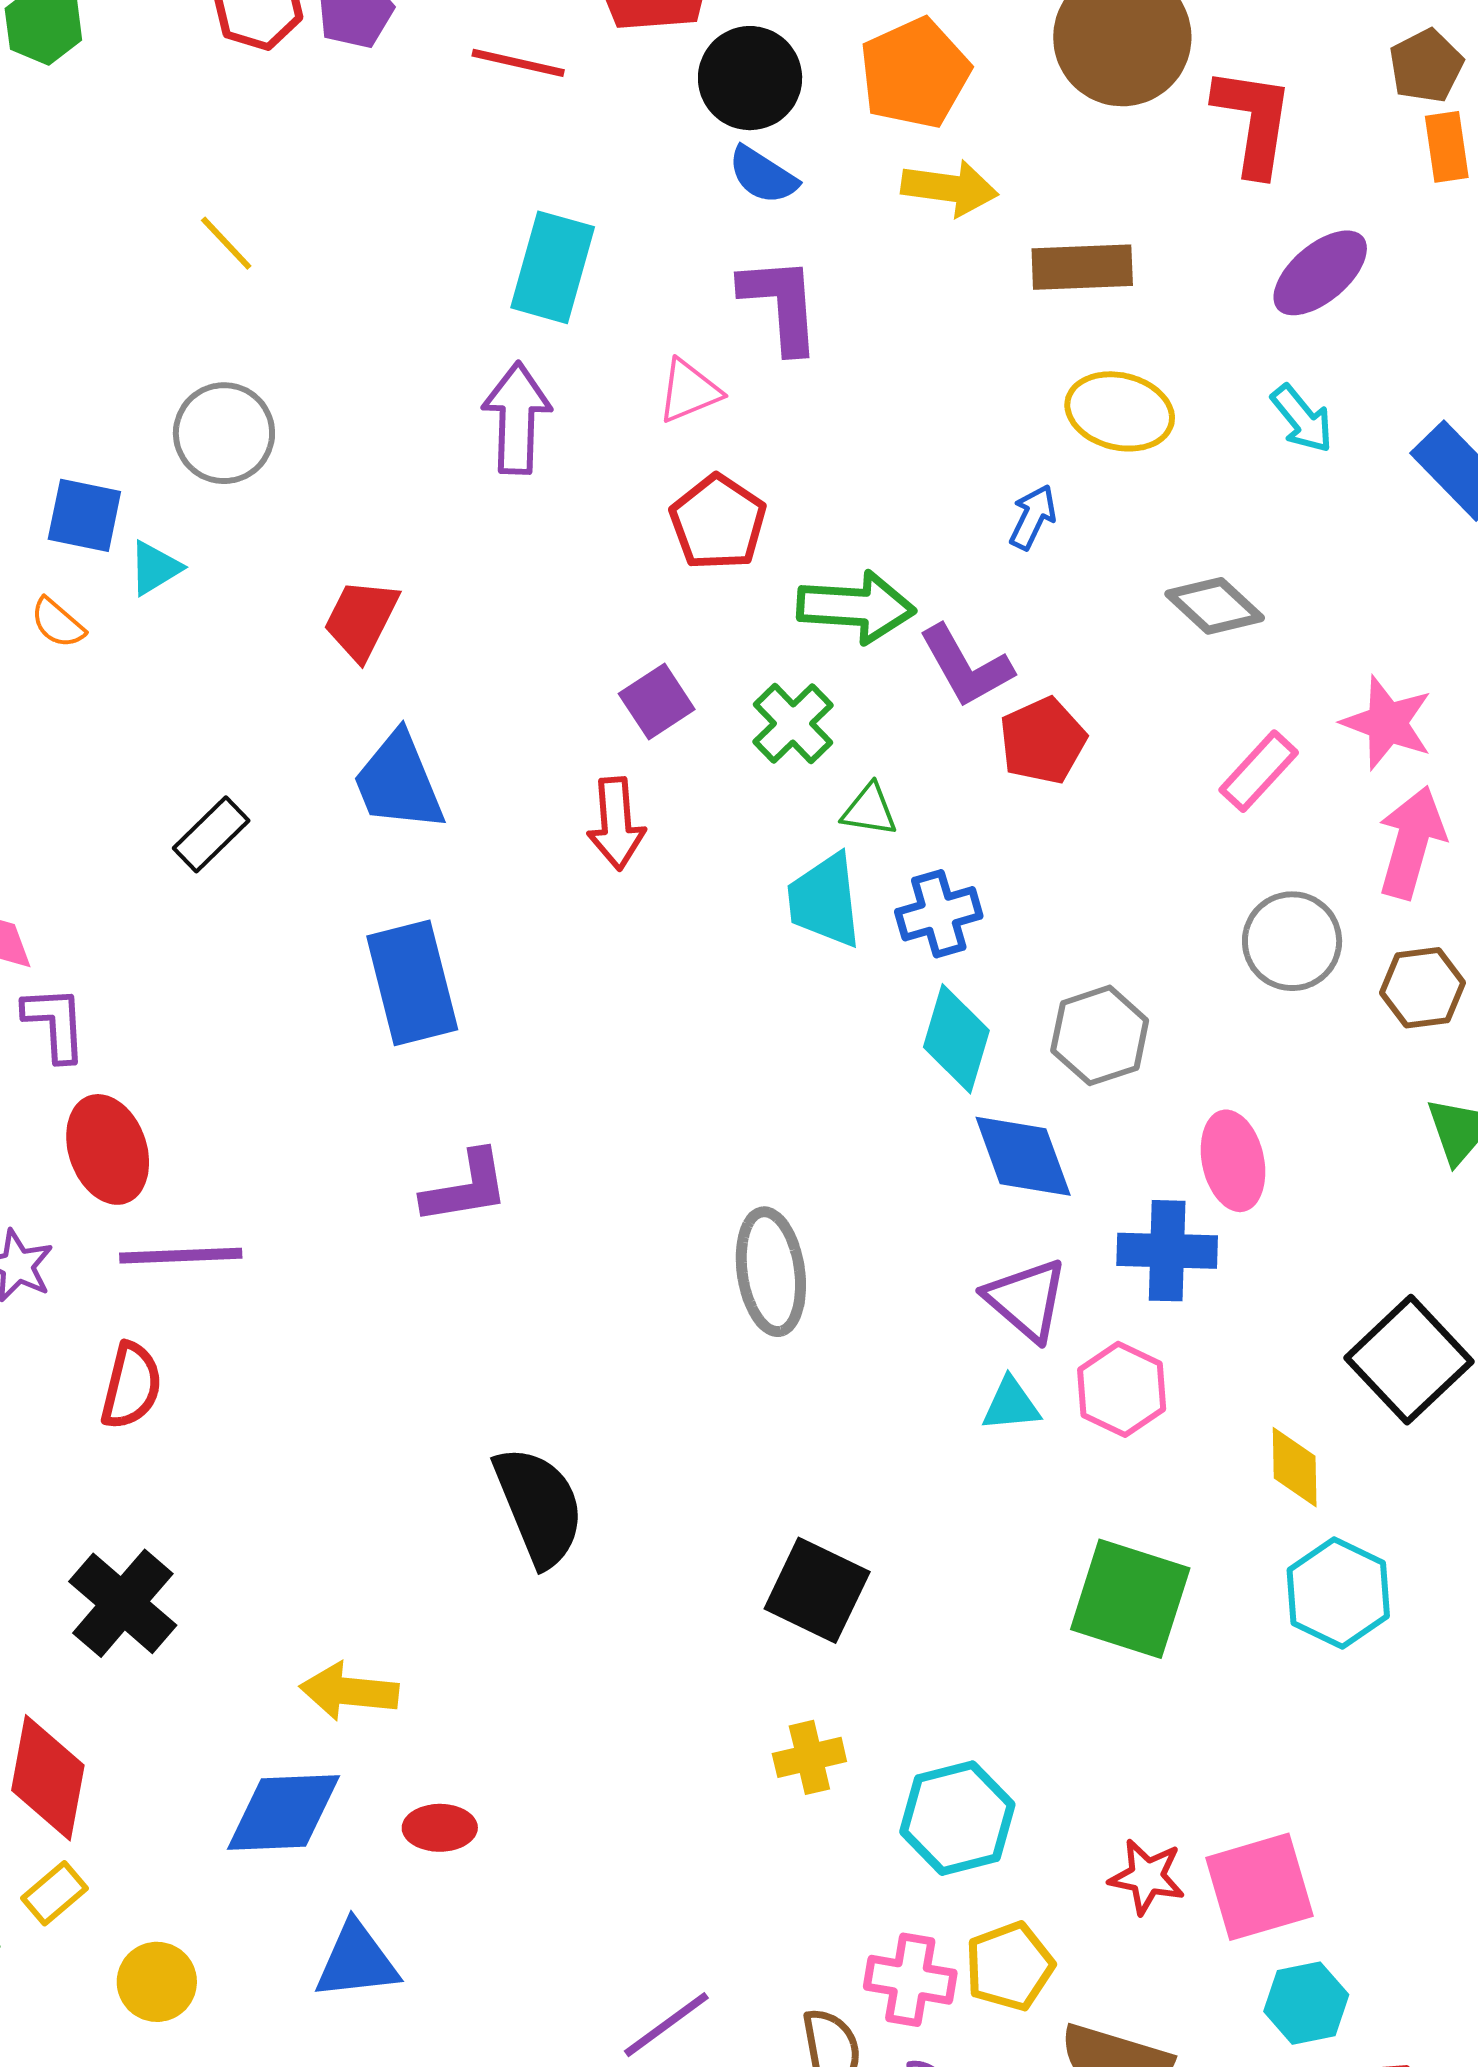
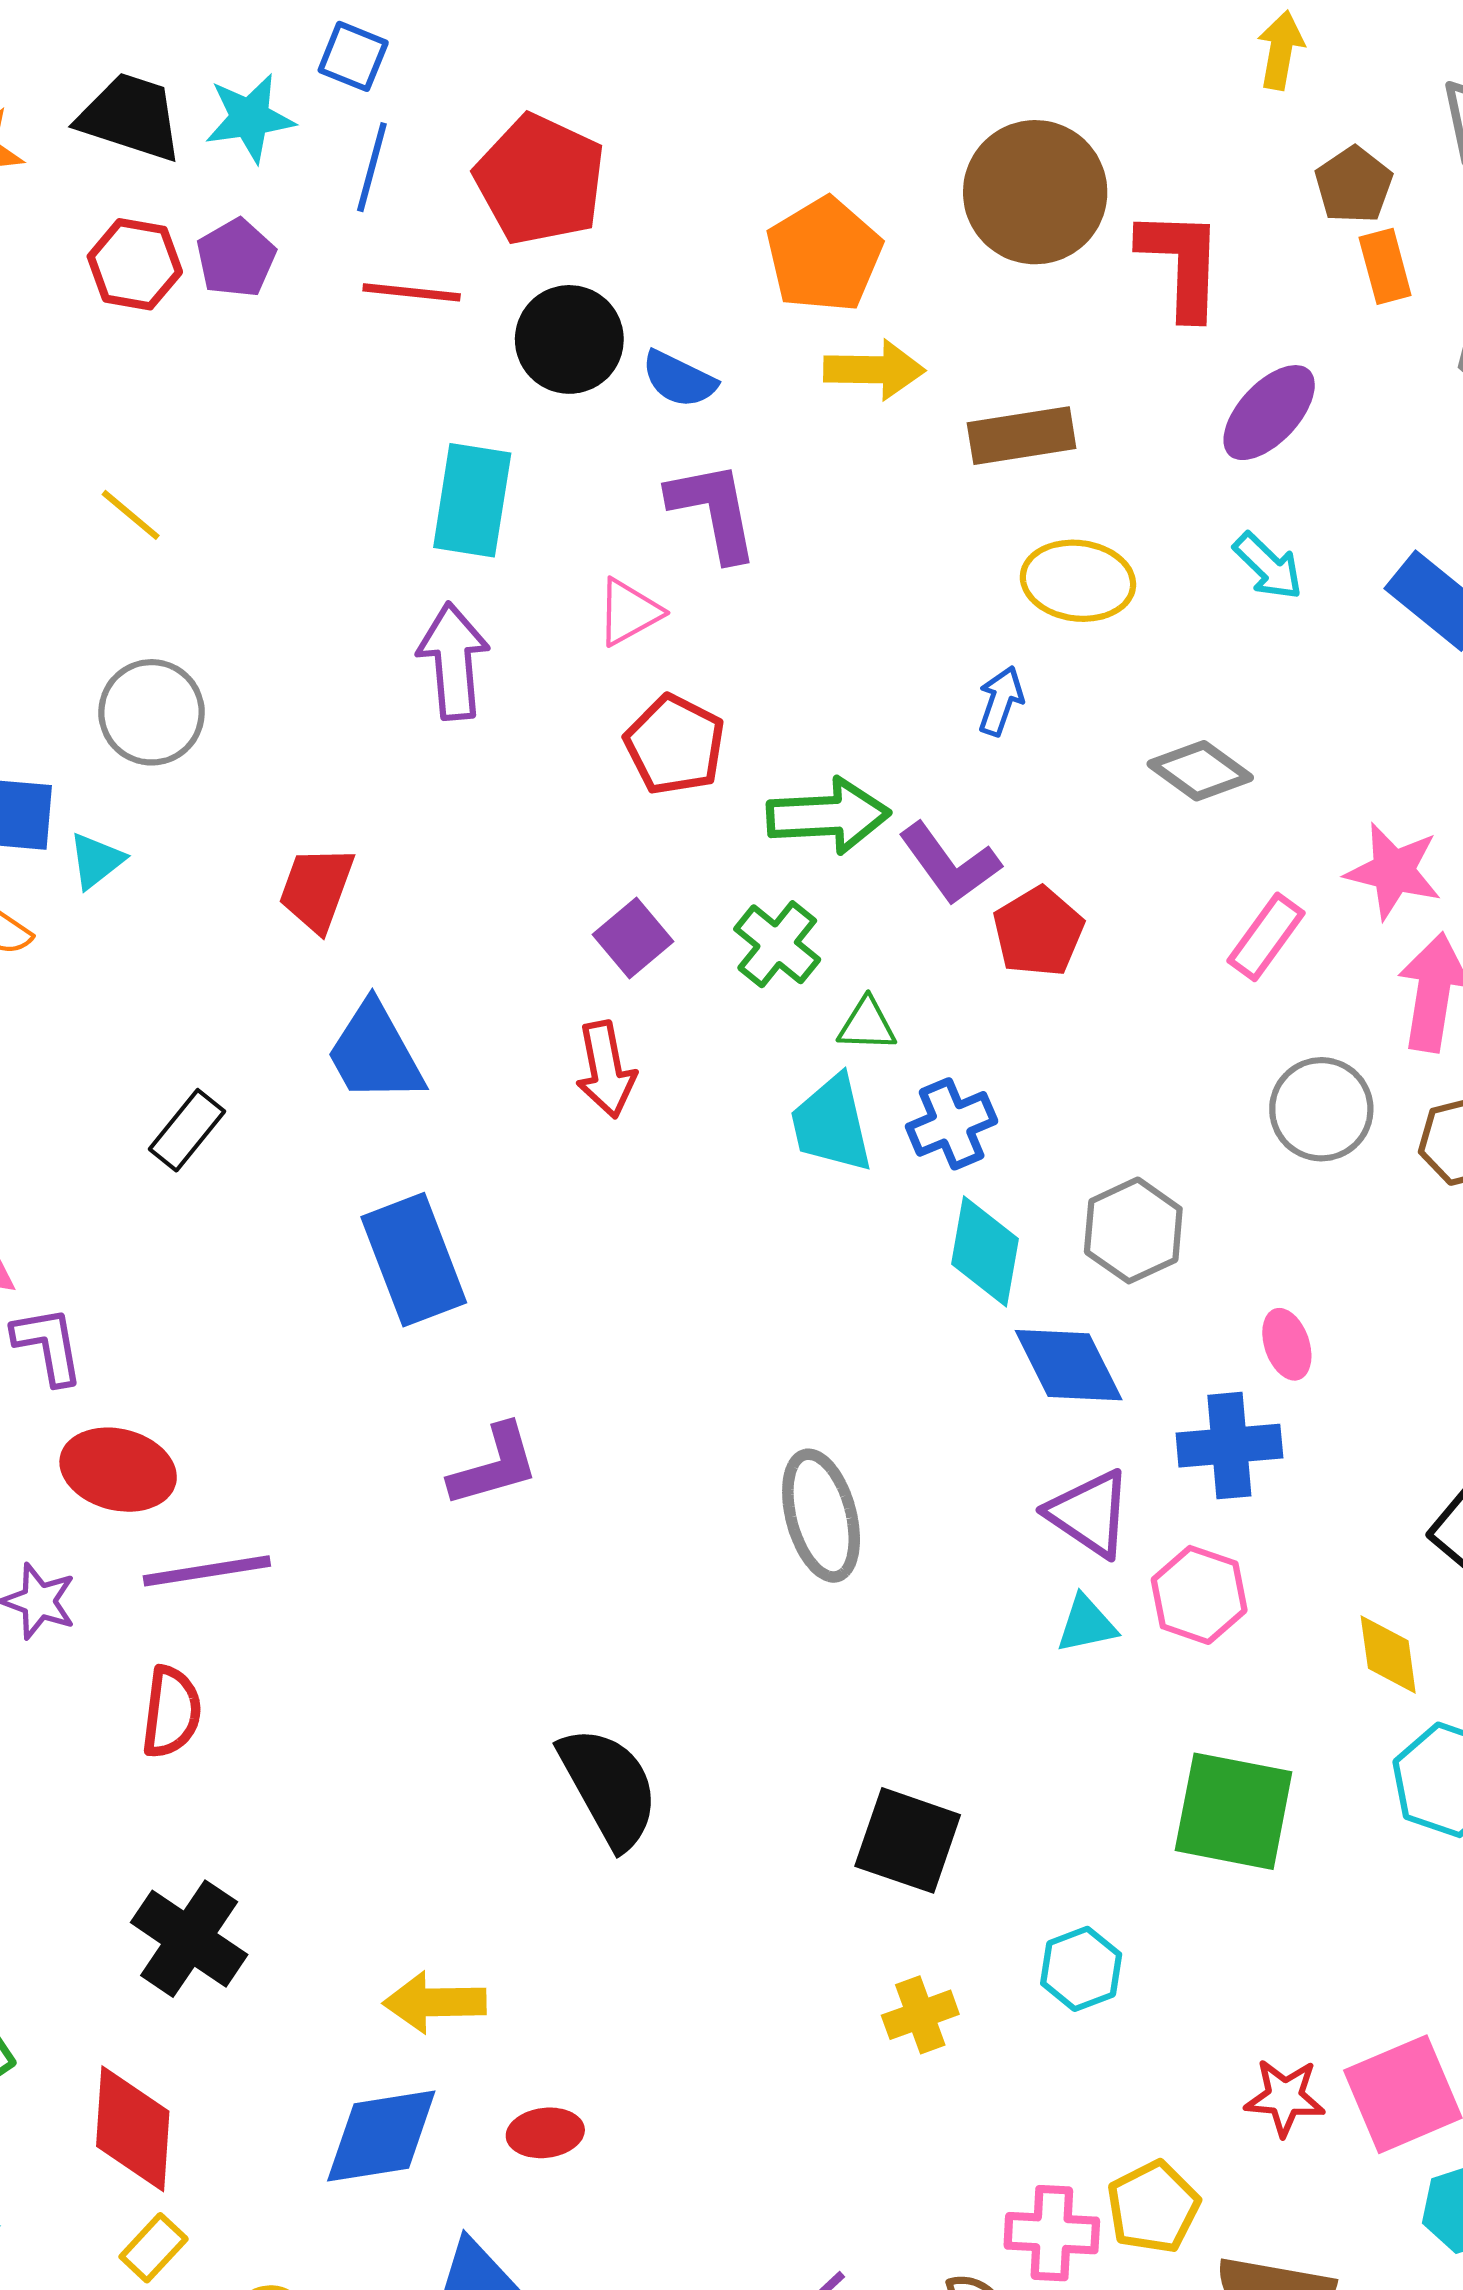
black circle: (750, 78) -> (569, 339), moved
red ellipse: (108, 1149) -> (118, 1470), turned -50
pink ellipse: (1233, 1161) -> (1287, 1344), size x0.7
cyan hexagon: (957, 1818) -> (1081, 1969), moved, size x0.7

